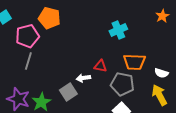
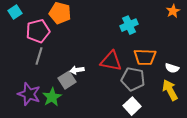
red triangle: (100, 66) -> (111, 61), size x1.6
white arrow: (83, 78) -> (77, 70), moved
gray square: (68, 92) -> (67, 80), moved

